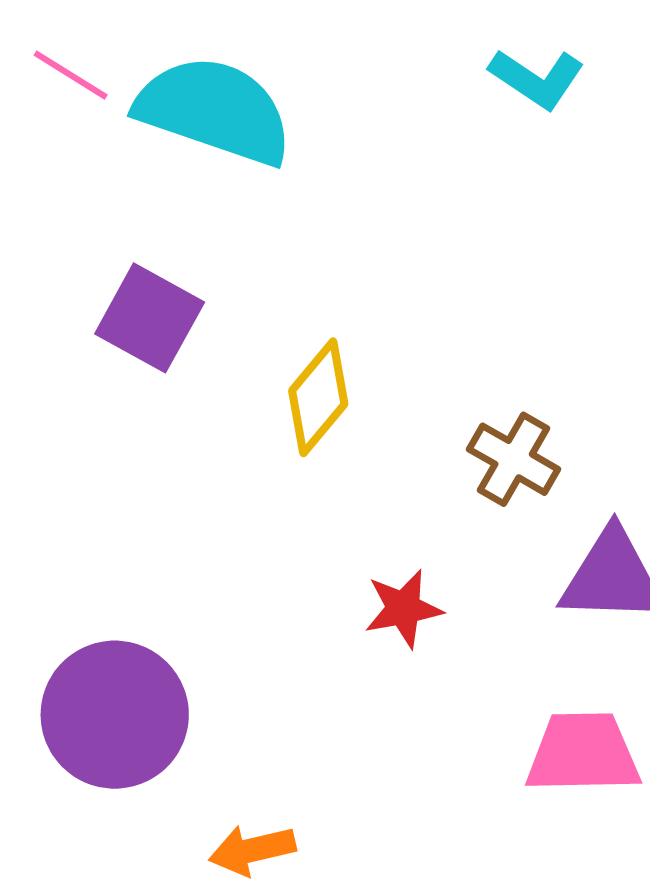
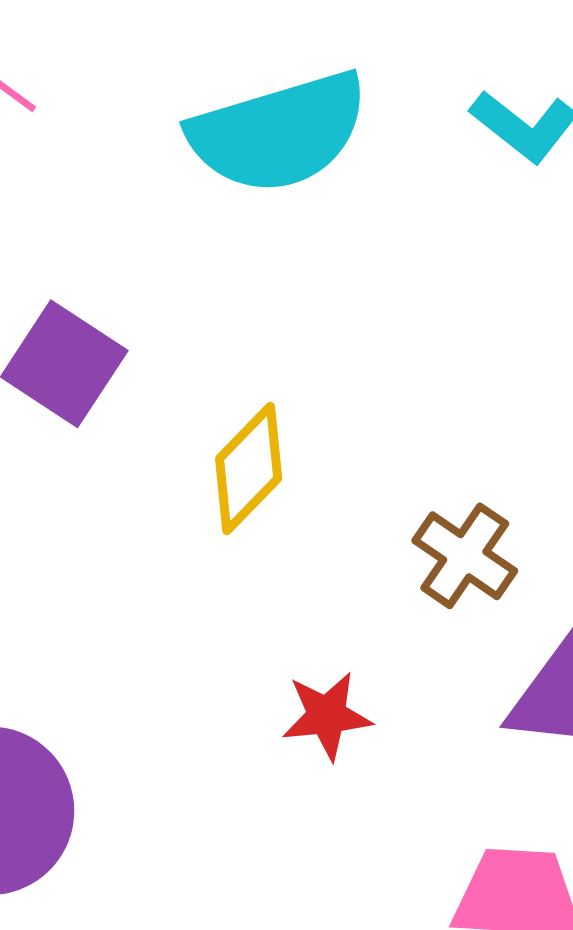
cyan semicircle: (214, 110) -> (279, 132), moved, turned 140

